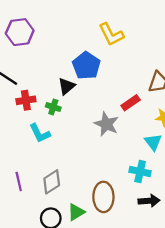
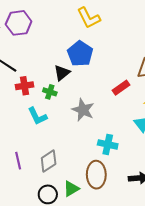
yellow L-shape: (111, 34) -> (89, 18), moved
gray star: (106, 124) -> (83, 110), moved
cyan cross: (140, 171) -> (108, 144), moved

